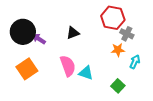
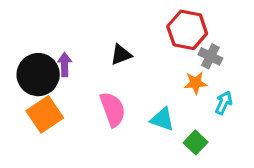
black circle: (23, 32) -> (38, 75), moved
purple arrow: (39, 39) -> (65, 65), turned 56
cyan triangle: (86, 73) -> (162, 119), moved

